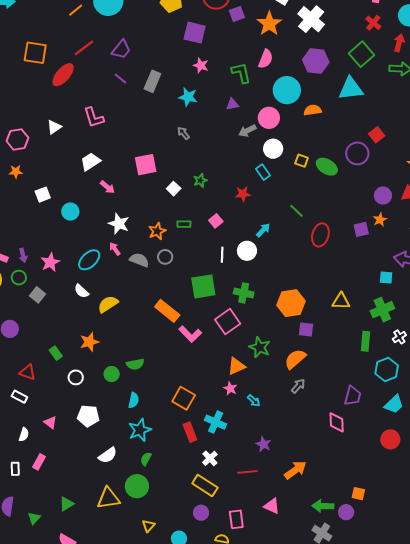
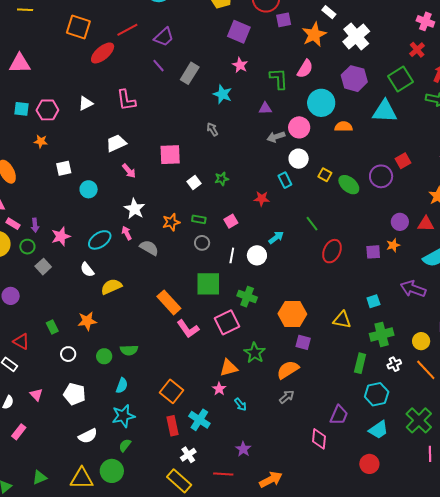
gray circle: (165, 257) -> (202, 243), moved
cyan square: (386, 277) -> (373, 301), moved, turned -32

